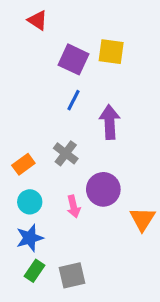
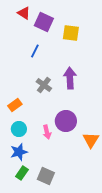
purple square: (74, 59) -> (44, 22), moved
blue line: (74, 100) -> (35, 51), moved
gray cross: (66, 153) -> (44, 85), moved
gray square: (72, 275) -> (46, 176), turned 36

